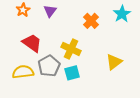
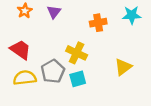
cyan star: (122, 14) -> (132, 15), turned 30
orange cross: (91, 21) -> (98, 23), turned 35
red trapezoid: (32, 43) -> (20, 50), moved

